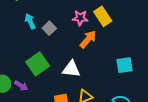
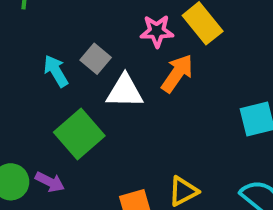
cyan arrow: (30, 21) -> (56, 71), moved
white triangle: (71, 69) -> (125, 91), moved

